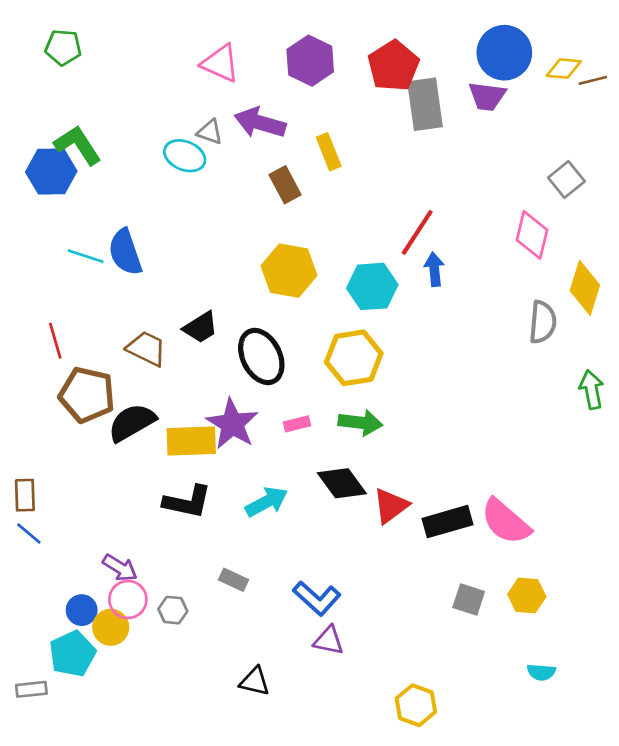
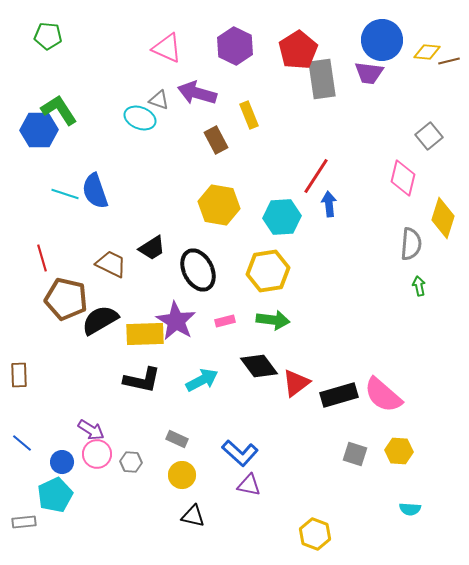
green arrow: (591, 390) -> (419, 286), moved, size x0.7
blue line: (29, 533) -> (22, 443), moved
yellow circle: (111, 627) -> (182, 475), moved

